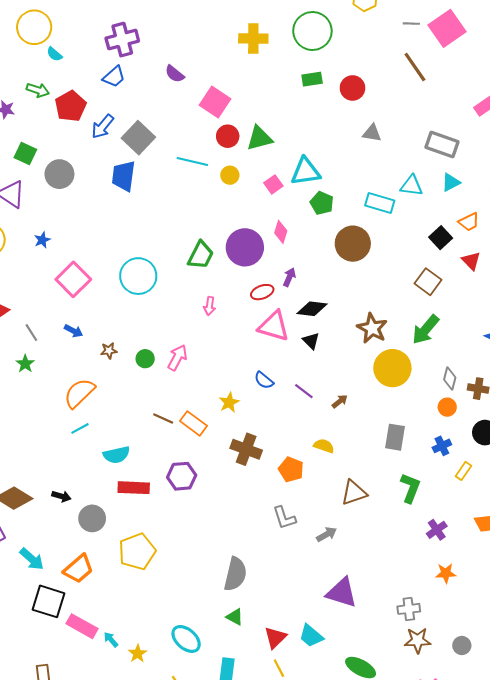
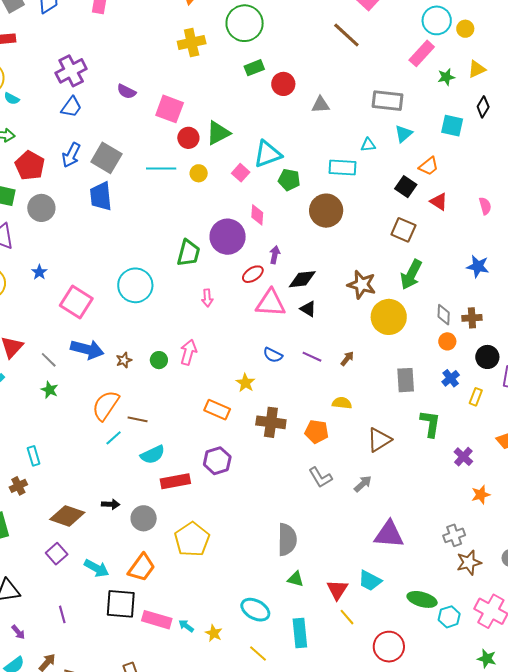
red circle: (352, 88) -> (283, 84), moved
red pentagon: (71, 106) -> (30, 166), moved
cyan triangle: (412, 186) -> (368, 145), size x0.7
blue arrow: (73, 331) -> (87, 349), size x1.8
brown line: (163, 419) -> (138, 419), moved

